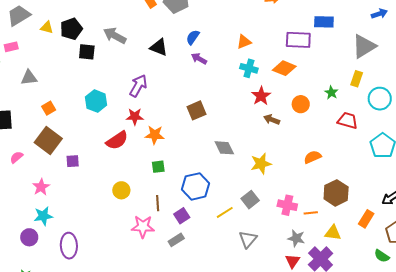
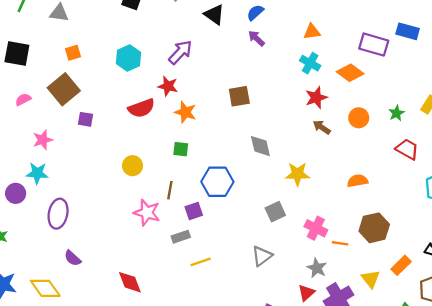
yellow line: (225, 212) -> (201, 262), moved
yellow triangle: (333, 233) -> (371, 279), moved, turned 30

